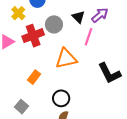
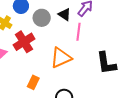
gray circle: (54, 24) -> (42, 18), moved
black L-shape: (109, 73) -> (106, 63), turned 30

